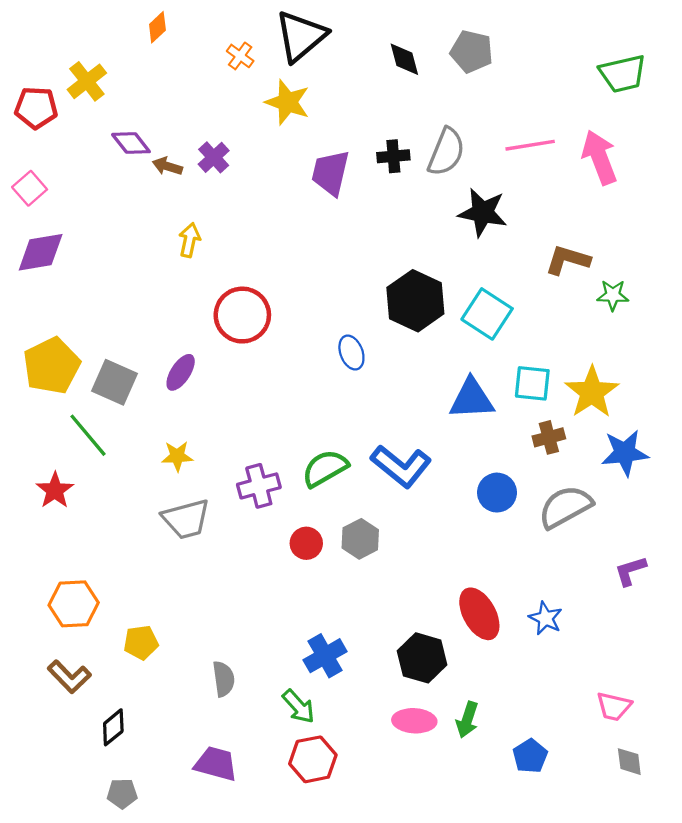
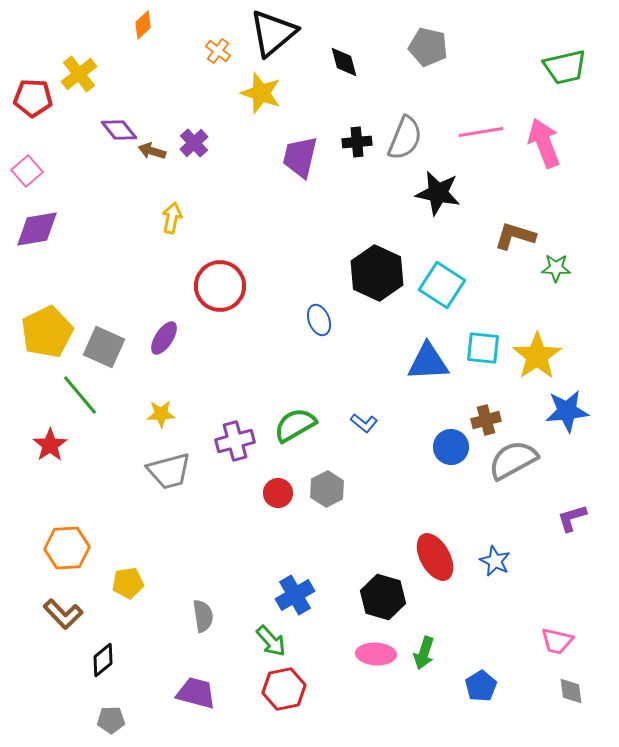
black diamond: (404, 59) -> (344, 62), moved
brown cross: (549, 437) -> (486, 420), moved
blue L-shape: (401, 466) -> (364, 423), size x0.5

